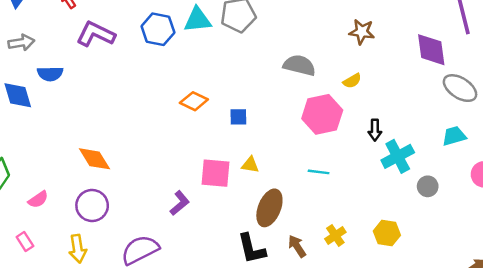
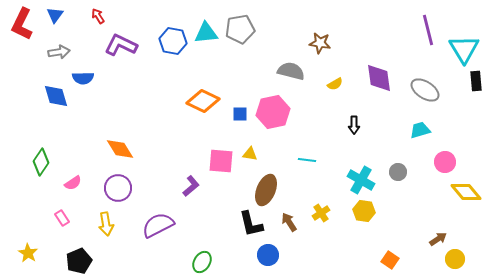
brown star: (362, 32) -> (320, 43), moved
purple diamond: (431, 50) -> (379, 78), moved
orange diamond: (194, 101) -> (203, 101), size x1.4
pink hexagon: (322, 114) -> (273, 112), moved
cyan cross: (398, 156) -> (361, 180), moved, turned -32

